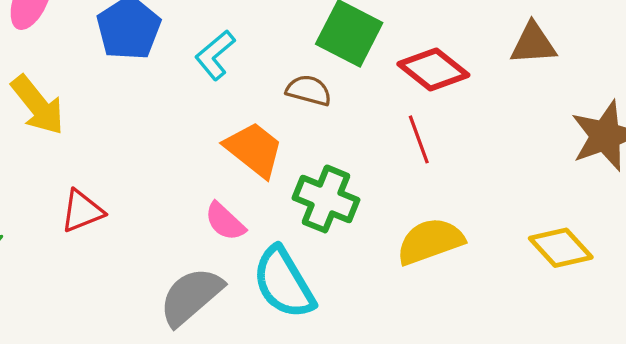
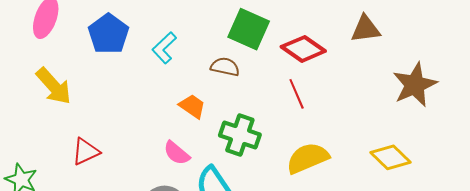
orange trapezoid: (254, 149) -> (192, 106), size x0.7

